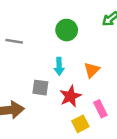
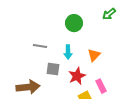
gray line: (14, 41) -> (40, 46), moved

